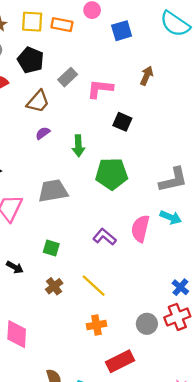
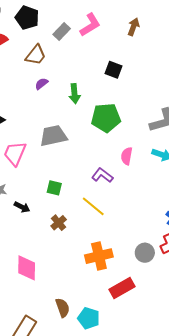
pink L-shape: (100, 89) -> (90, 25), moved, turned 145
pink semicircle: (140, 229) -> (127, 156), moved, size x0.7
yellow line: (94, 286) -> (93, 206), moved
orange cross: (96, 325) -> (99, 256), size x1.5

